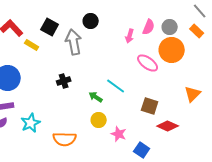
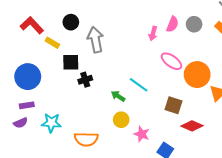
black circle: (91, 21) -> (71, 22), moved
black square: (50, 27) -> (71, 62), moved, turned -30
orange circle: (172, 50) -> (197, 75), moved
cyan star: (31, 123) -> (51, 123), turned 30

